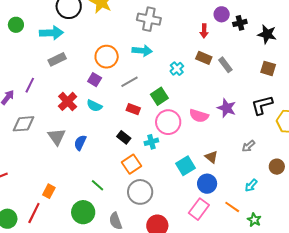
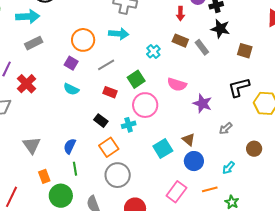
black star: (267, 34) -> (220, 29), moved
red cross: (68, 101) -> (26, 84), moved
purple star: (227, 108) -> (202, 104), moved
pink semicircle: (199, 116) -> (177, 84), moved
gray triangle: (57, 137) -> (32, 145), moved
blue semicircle: (80, 143) -> (70, 146), moved
blue circle: (207, 184) -> (194, 161), moved
green line: (98, 185) -> (75, 169), turned 40
orange rectangle: (49, 191) -> (44, 176), moved, turned -48
orange line: (232, 207) -> (210, 189), turned -49

